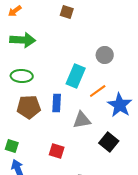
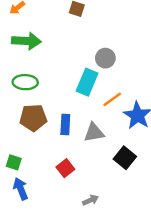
gray circle: (105, 55) -> (105, 58), moved
blue rectangle: (57, 103) -> (65, 125), moved
red square: (57, 151) -> (65, 168), turned 35

